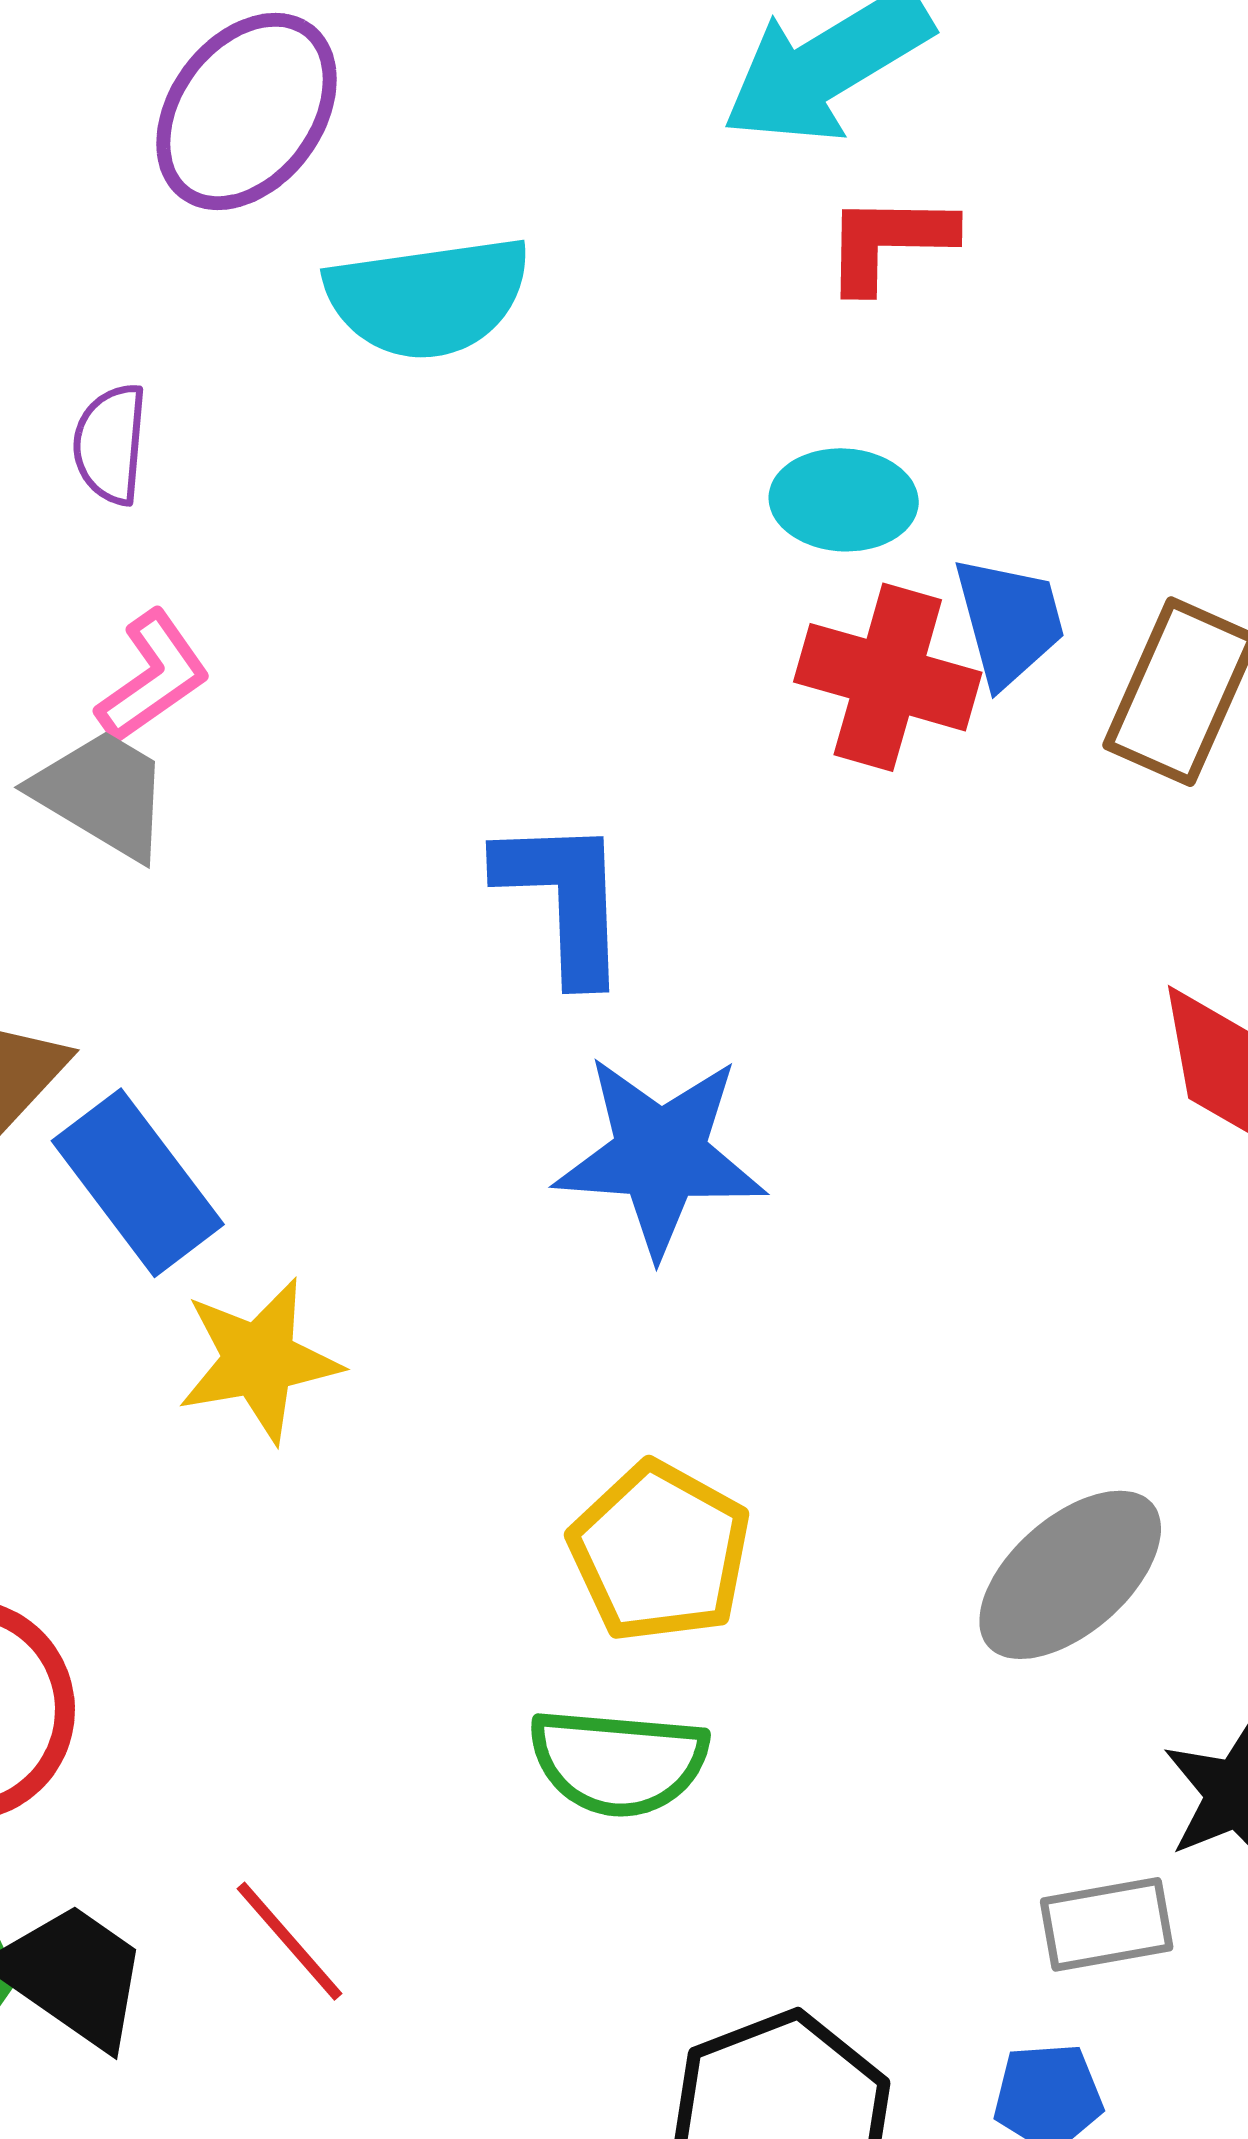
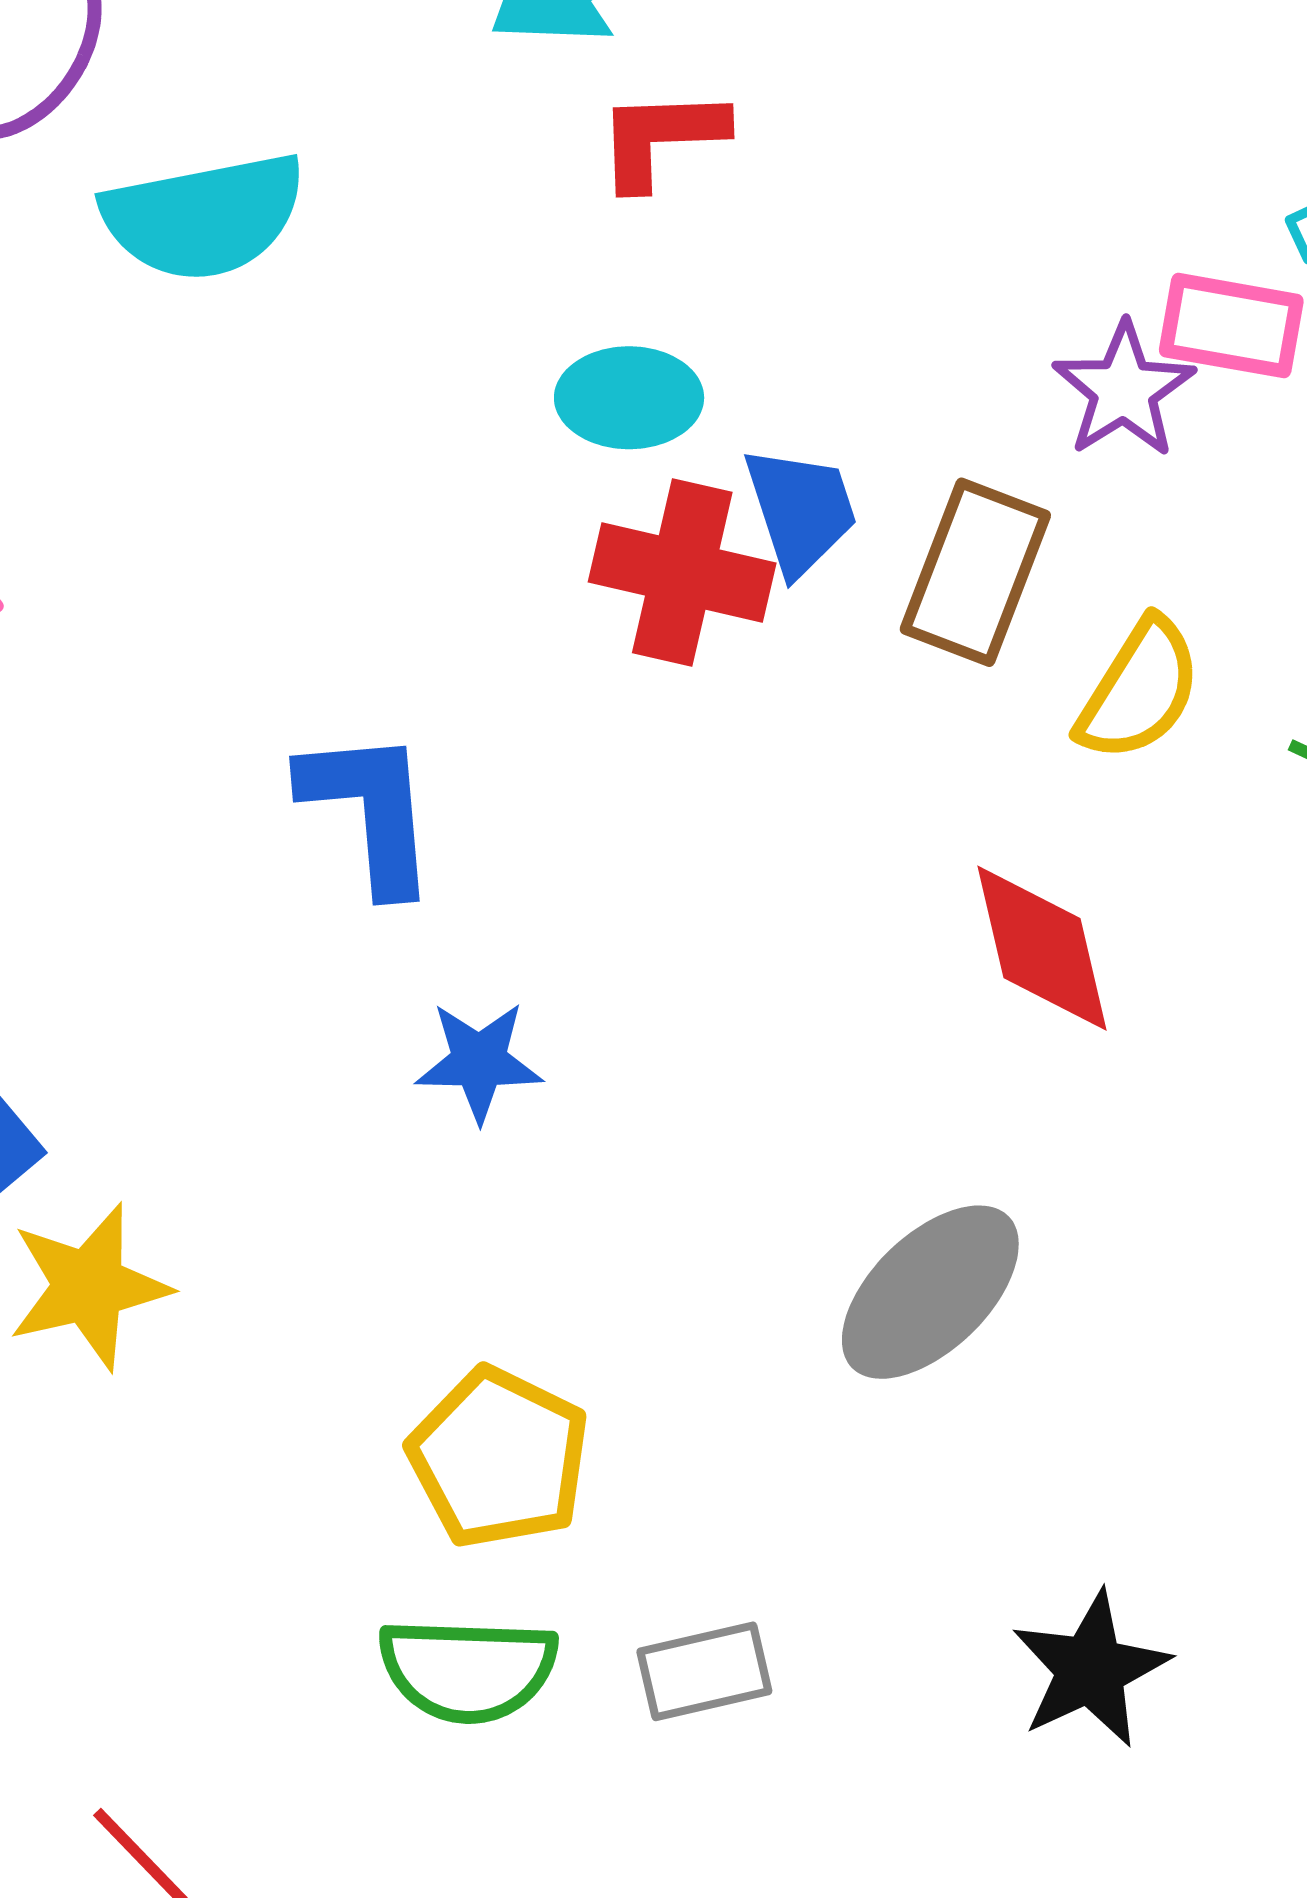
blue star: (660, 1155) -> (479, 1061), size x0.6
gray ellipse: (1070, 1575) -> (930, 1292), moved
gray rectangle: (1107, 1924) -> (704, 1671), moved

